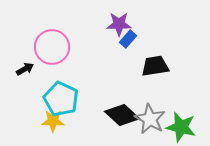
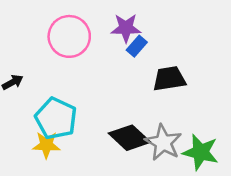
pink circle: (52, 47) -> (69, 36), moved

